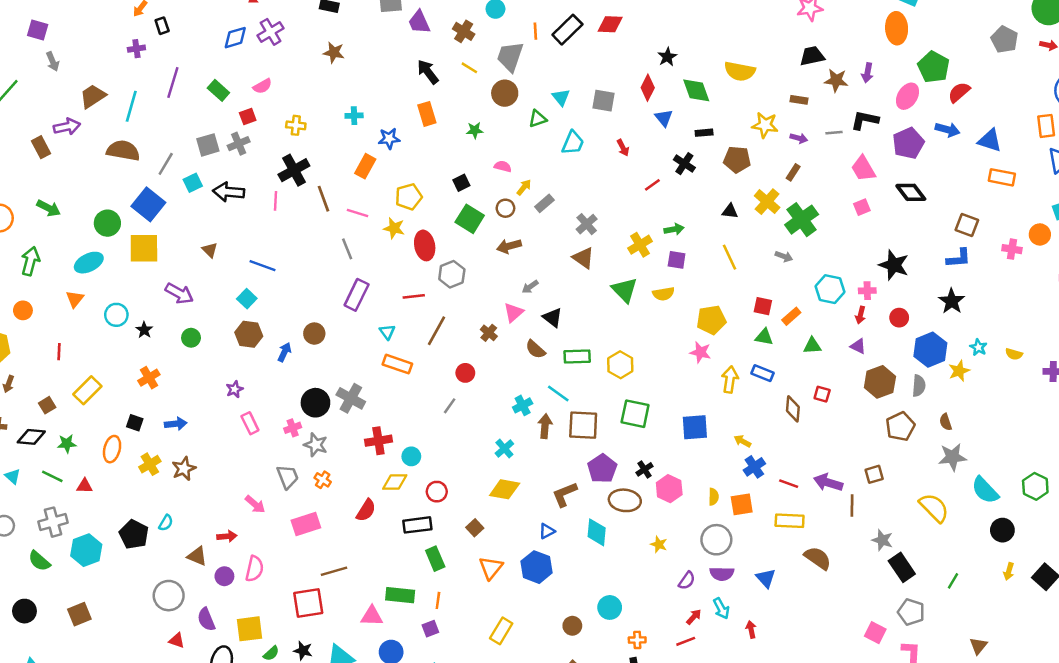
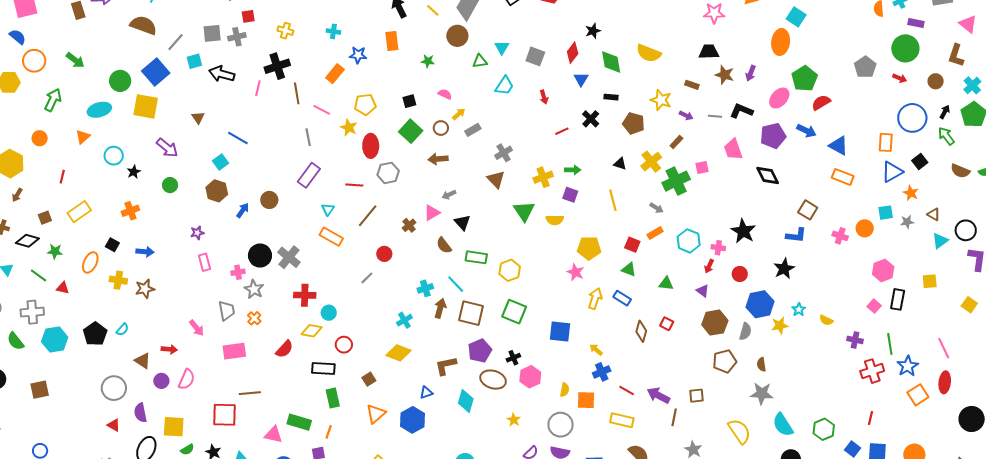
pink square: (862, 207) -> (702, 168), moved
orange rectangle: (791, 316) -> (655, 233), moved
yellow cross: (150, 464) -> (118, 280), turned 30

